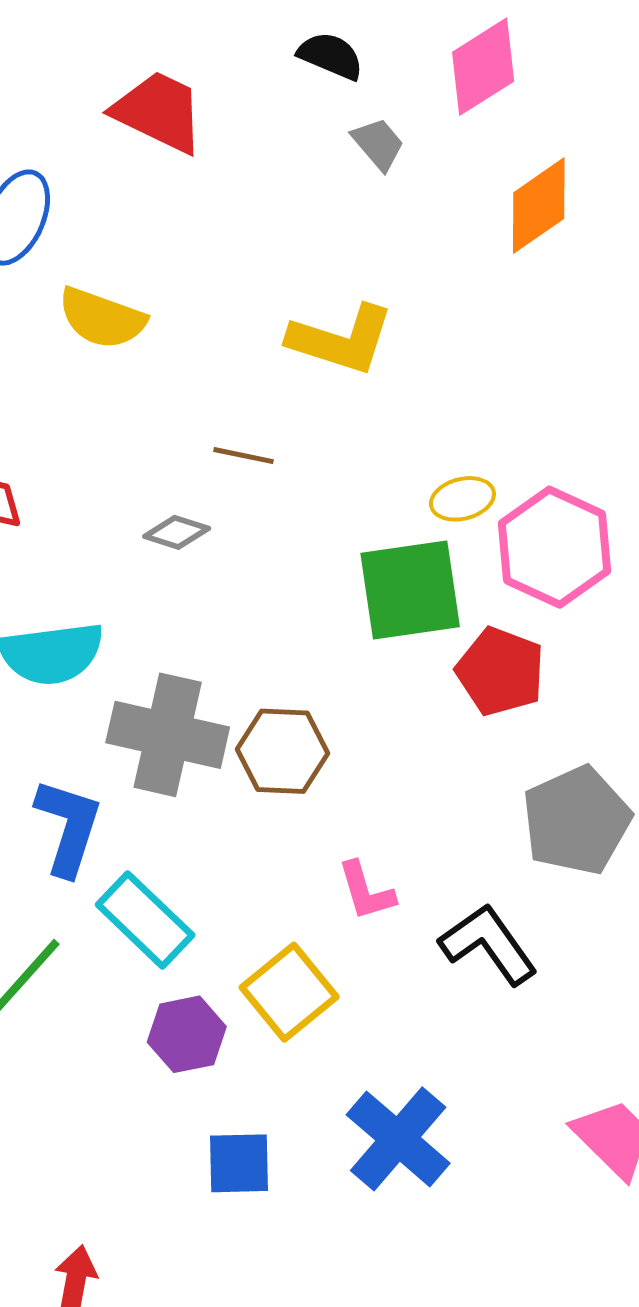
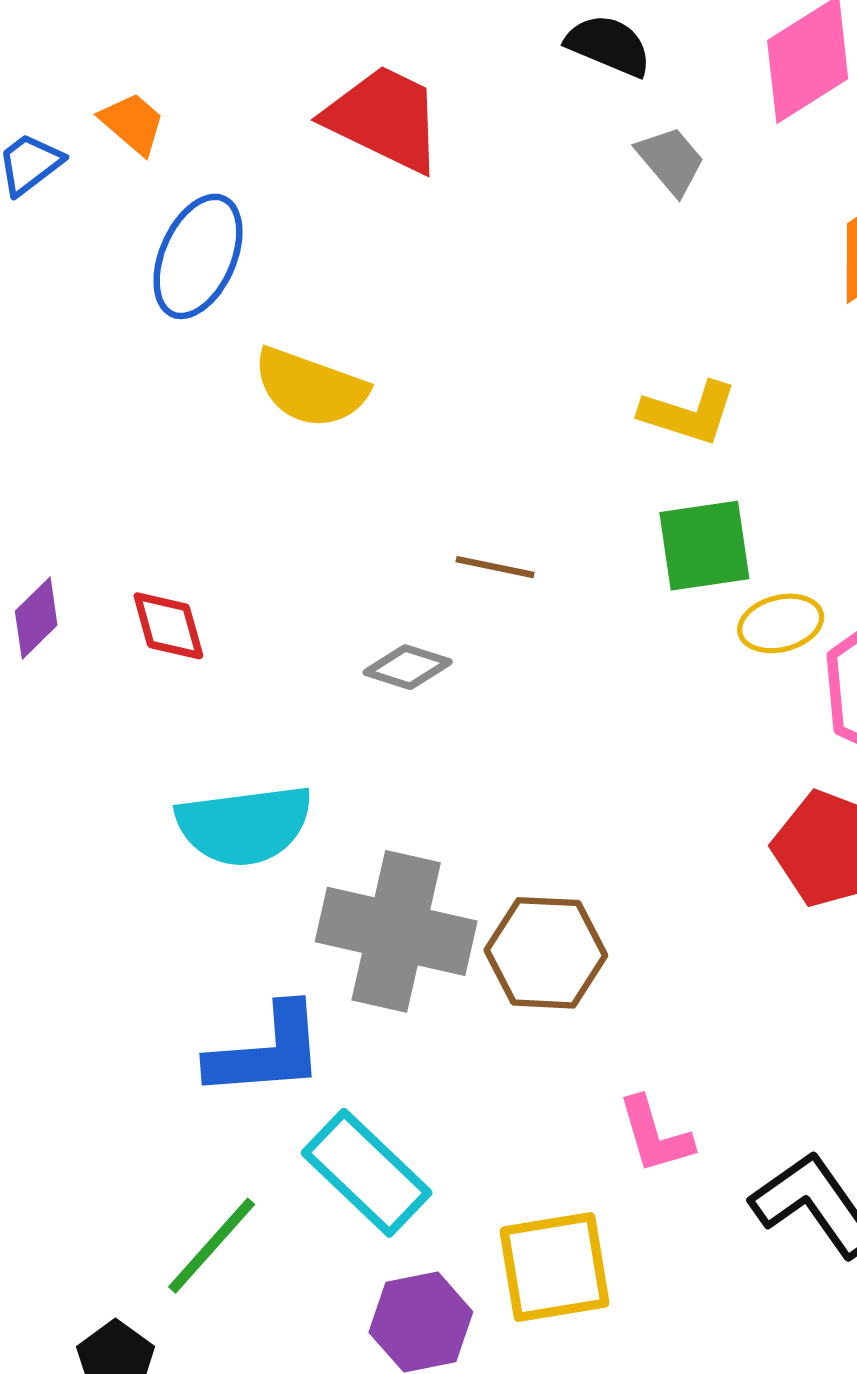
yellow L-shape: (341, 340) -> (689, 413), moved, size x0.7
green square: (410, 590) -> (704, 546), moved, size x0.7
blue L-shape: (68, 827) -> (266, 1051), turned 68
yellow square: (289, 992) -> (555, 1267), turned 30

